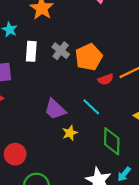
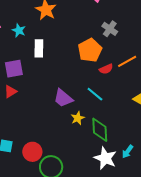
gray cross: (61, 51) -> (110, 29), moved
green diamond: (112, 141) -> (100, 130), moved
red circle: (15, 154) -> (32, 152), moved

